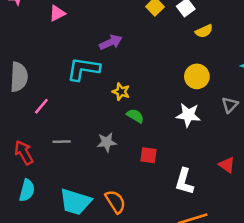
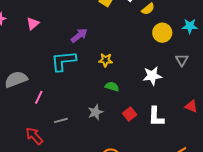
yellow circle: (197, 76) -> (162, 33), moved
gray semicircle: (19, 77) -> (16, 79), turned -100
yellow star: (121, 92) -> (106, 60), moved
red square: (148, 155) -> (130, 114), turned -32
white L-shape: (184, 181) -> (156, 117), moved

